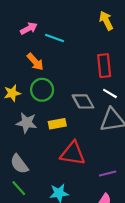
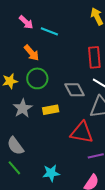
pink arrow: (29, 28) -> (26, 22), turned 70
gray star: (27, 123) -> (23, 108), turned 30
red triangle: (73, 153) -> (82, 133), moved

